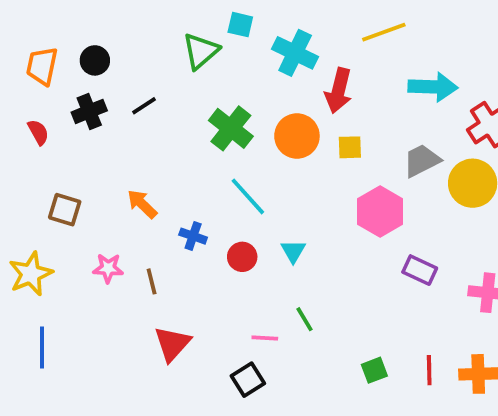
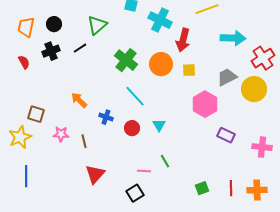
green triangle: (201, 51) -> (97, 25), moved
brown square: (65, 210) -> (36, 114), moved

